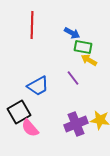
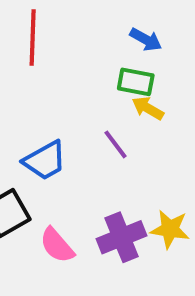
blue arrow: (72, 33) -> (146, 39), moved
pink semicircle: (30, 128) -> (57, 245), moved

